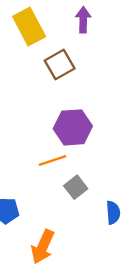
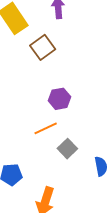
purple hexagon: (73, 127) -> (60, 99), size x0.7

